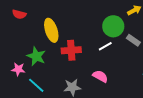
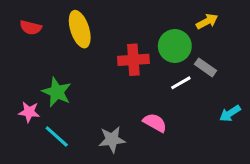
yellow ellipse: (51, 30) -> (80, 29), moved
white line: (105, 46) -> (181, 83), moved
red cross: (71, 50) -> (133, 60), moved

